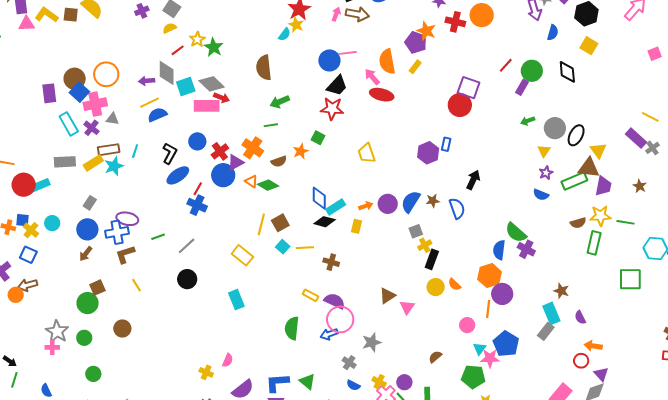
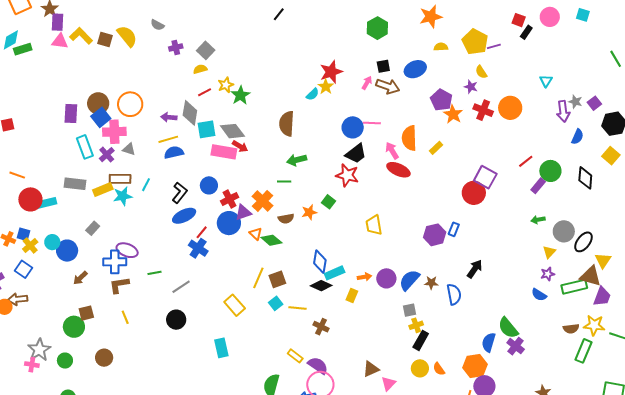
purple pentagon: (416, 42) -> (441, 100), moved
blue circle: (87, 229) -> (67, 251), moved

